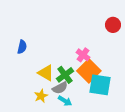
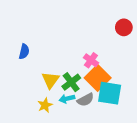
yellow triangle: (46, 73) -> (50, 80), turned 36
gray semicircle: (60, 88) -> (85, 100), moved
cyan arrow: (65, 101) -> (67, 99), moved, turned 136

